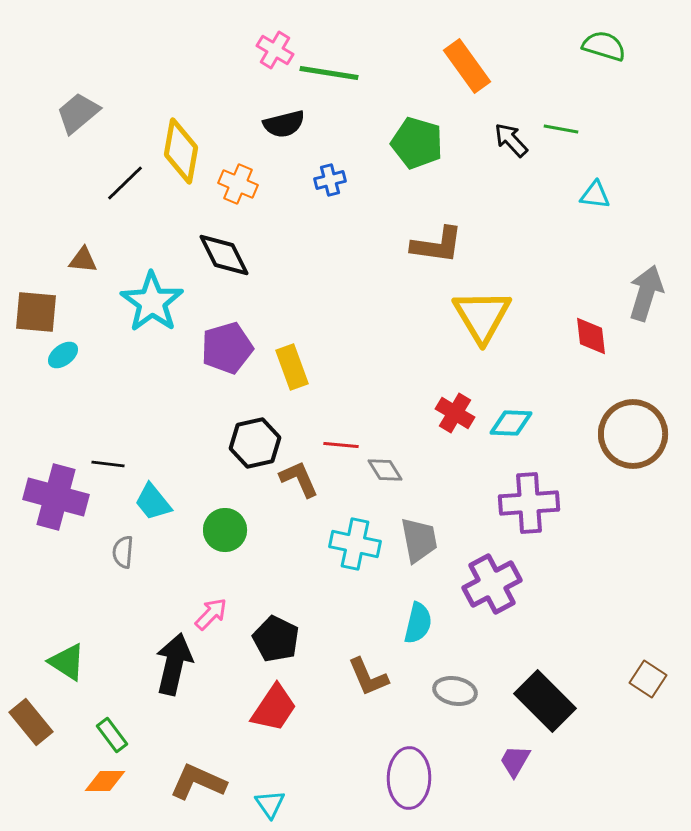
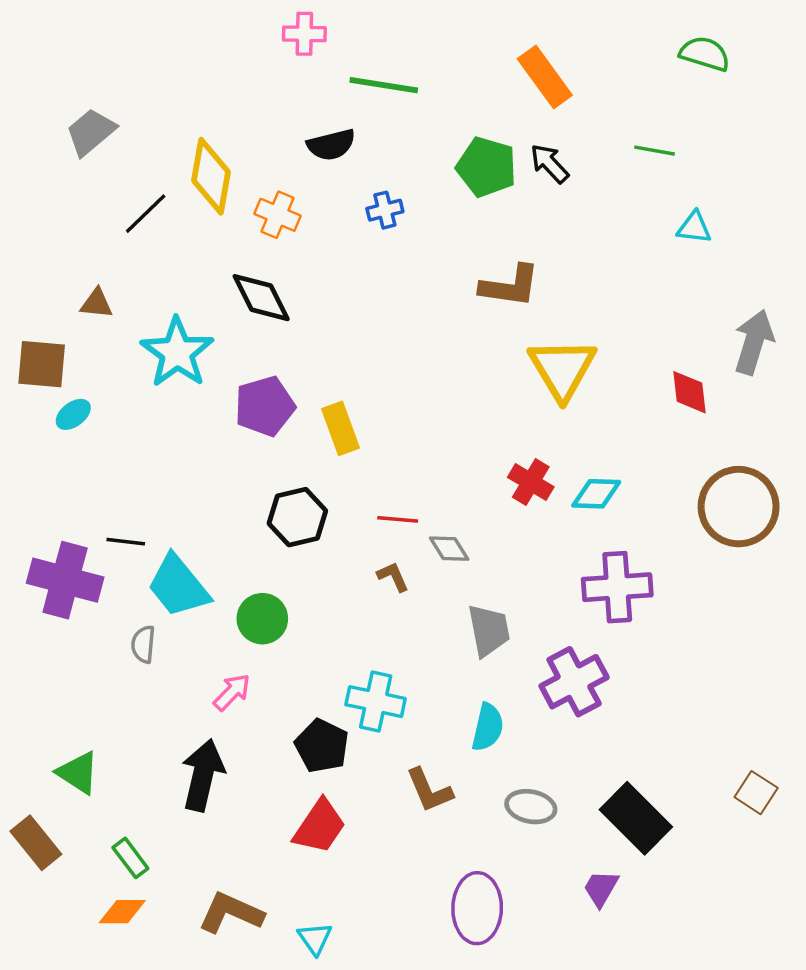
pink cross: (275, 50) -> (304, 34), moved, turned -30
black arrow: (511, 140) -> (549, 163), moved
brown L-shape: (299, 479) -> (393, 577), moved, size x0.7
cyan trapezoid: (153, 502) -> (178, 586), size x1.5
cyan cross: (355, 544) -> (376, 702), moved
pink arrow: (211, 614) -> (232, 692), moved

